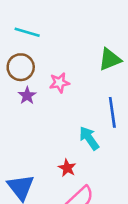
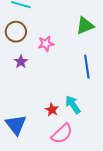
purple star: (27, 96) -> (21, 62), moved
cyan arrow: (89, 138) -> (73, 105), moved

